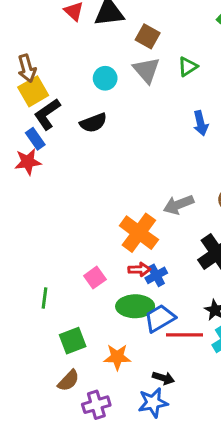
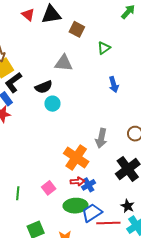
gray triangle: (146, 70) -> (64, 63), moved, turned -42
cyan circle: (105, 78) -> (52, 104), moved
gray arrow: (178, 205) -> (101, 138), turned -54
green line: (45, 298) -> (18, 193), moved

